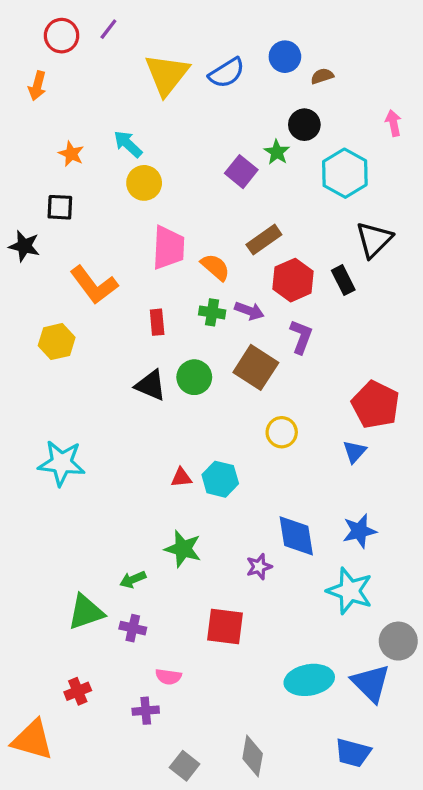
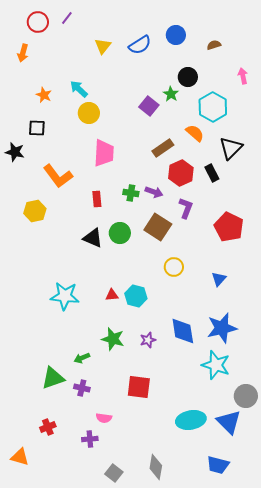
yellow triangle: (167, 74) -> (103, 46), size x0.6
brown semicircle: (322, 76) -> (214, 45), moved
orange semicircle: (215, 267) -> (195, 133), moved
red pentagon: (376, 405) -> (229, 227), moved
cyan star: (62, 463) -> (65, 296), moved
blue star: (359, 531) -> (222, 328), size x1.4
purple star: (259, 567) -> (148, 340), moved
orange triangle: (32, 740) -> (20, 457), size x0.7

